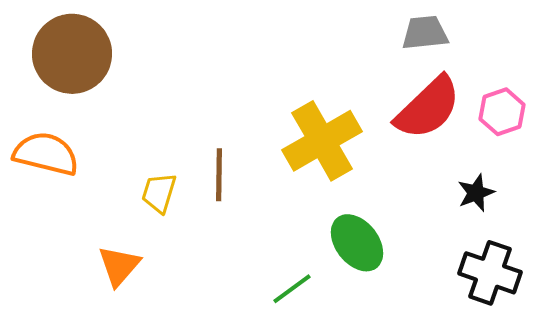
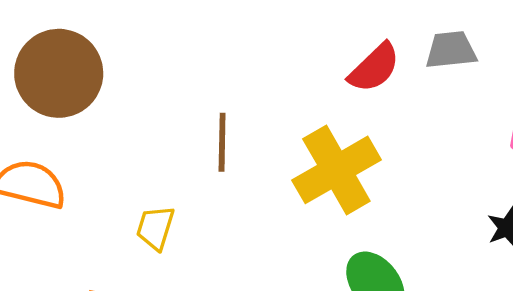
red semicircle: (428, 108) -> (374, 68), moved, size x0.7
brown line: (219, 175) -> (222, 142), moved

